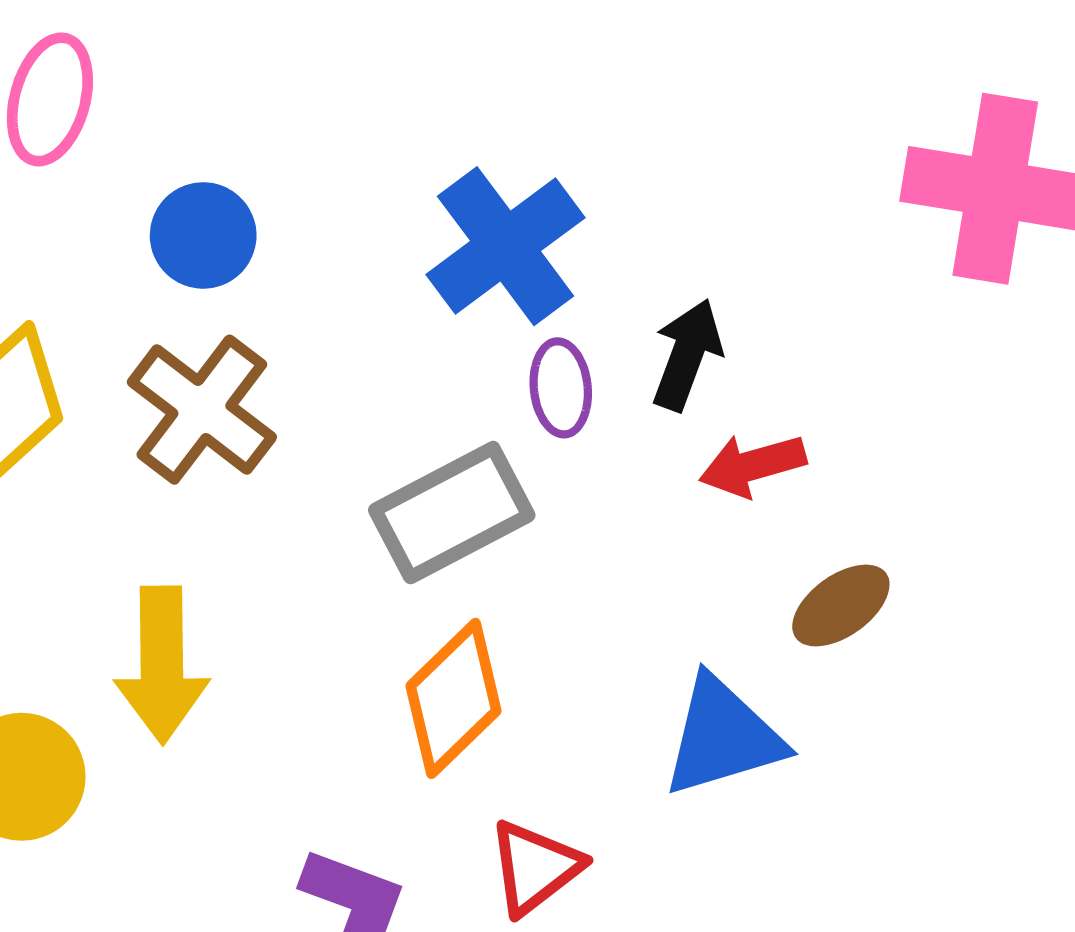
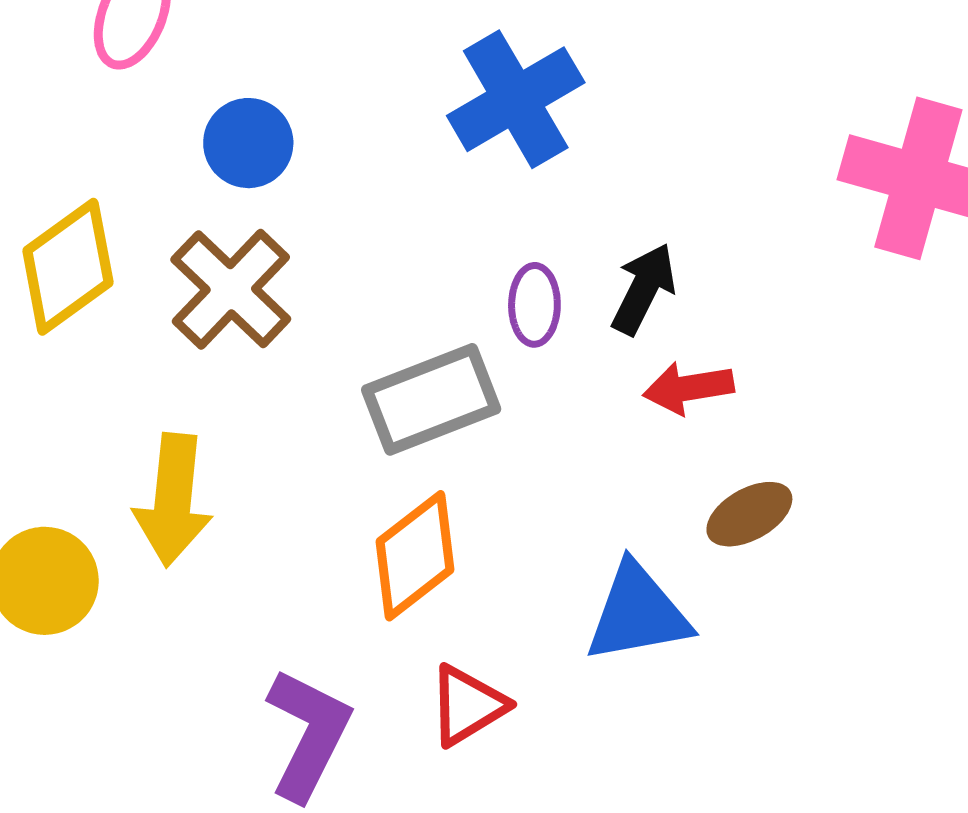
blue cross: (506, 246) -> (516, 99), moved

